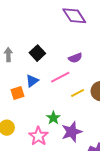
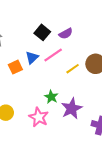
black square: (37, 53) -> (42, 32), moved
blue triangle: (32, 81) -> (32, 58), moved
orange square: (17, 93) -> (15, 67), moved

